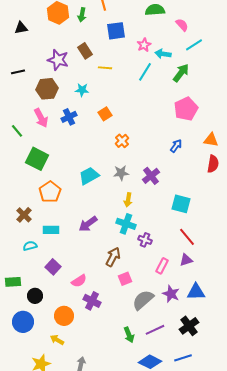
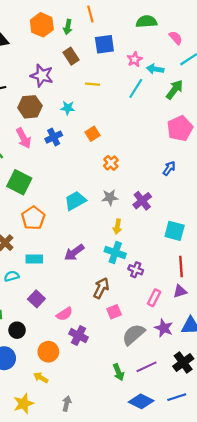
brown rectangle: (85, 51) -> (71, 56), moved
red line: (187, 237) -> (181, 266), turned 36

